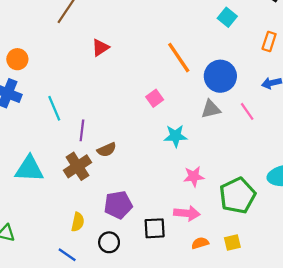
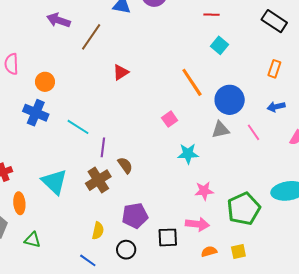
cyan square: (227, 17) -> (220, 45), moved
cyan line: (54, 108) -> (78, 127), turned -35
brown semicircle: (107, 150) -> (125, 165), turned -102
cyan triangle: (29, 169) -> (54, 182), turned 40

